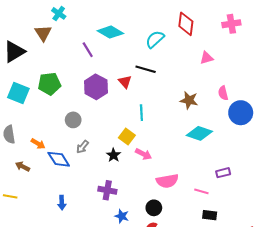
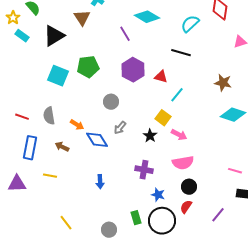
red triangle: (125, 82) -> (161, 77), moved, turned -32
cyan line: (141, 113) -> (177, 95), turned 42
pink semicircle: (167, 181) -> (183, 163), moved

